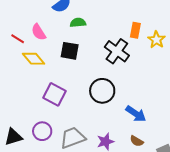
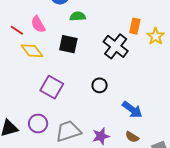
black circle: (102, 91) -> (100, 85), size x0.6

